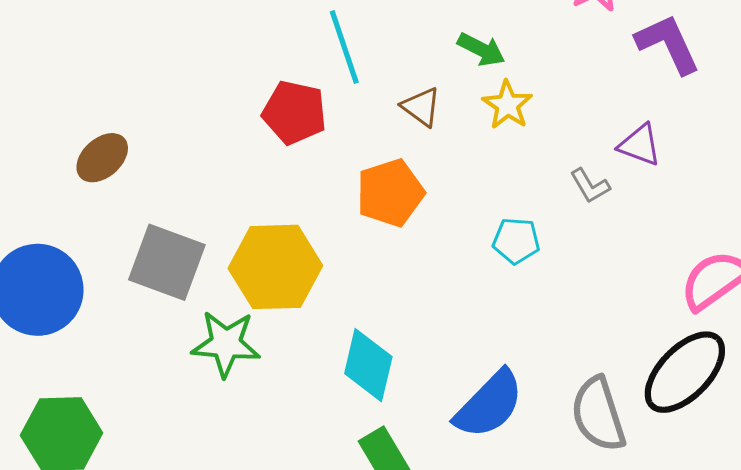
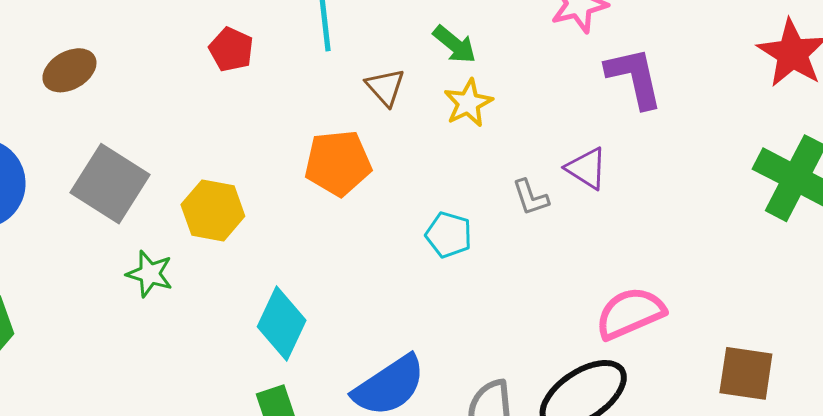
red pentagon: (294, 113) -> (231, 49), moved, size x0.7
yellow hexagon: (275, 267) -> (213, 210), size x0.7
green star: (226, 344) -> (150, 274), size x0.7

